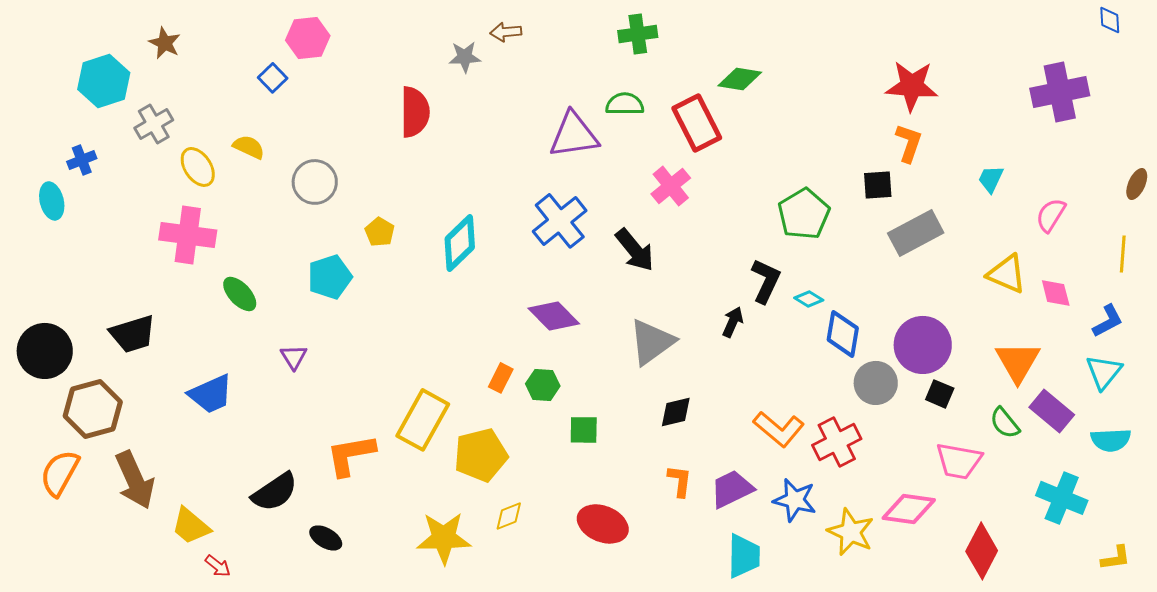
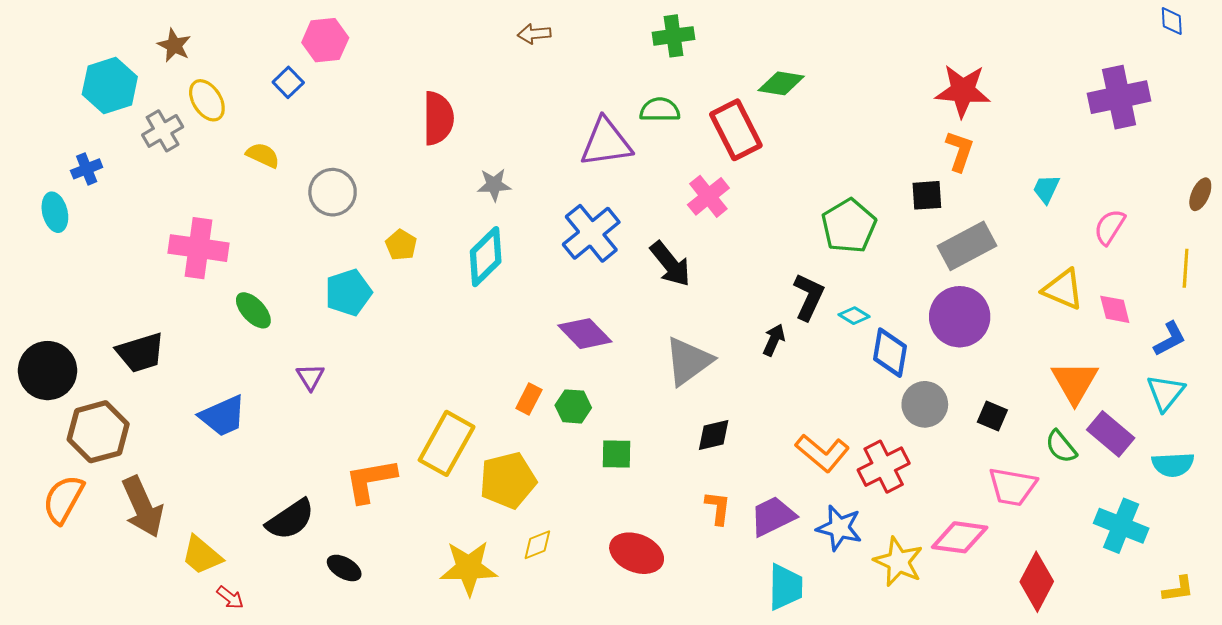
gray star: (465, 57) -> (494, 185), moved
yellow ellipse: (198, 167) -> (207, 100), moved
purple circle: (923, 345) -> (960, 317), moved

